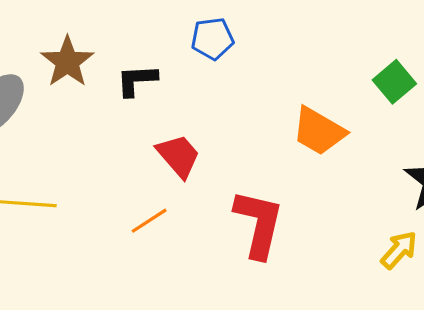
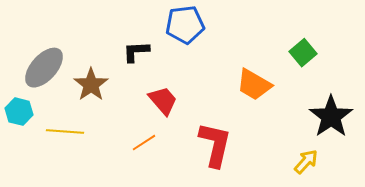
blue pentagon: (212, 39) -> (185, 25), size x1.4
brown star: (67, 62) -> (91, 85), moved

